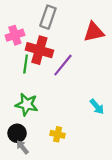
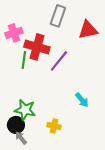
gray rectangle: (48, 17) -> (58, 16), moved
green star: (27, 104) -> (25, 110), moved
cyan arrow: (97, 107) -> (82, 100), moved

